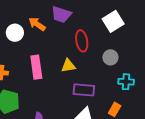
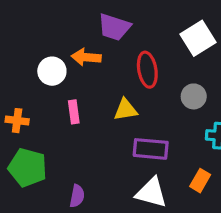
orange arrow: (37, 24) -> (86, 57), moved, turned -30
white circle: (15, 33) -> (52, 71), moved
pink rectangle: (36, 67) -> (74, 112), size x0.6

